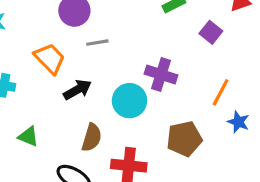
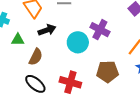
green triangle: (28, 136) -> (18, 40), moved, turned -32
brown semicircle: (92, 138) -> (36, 57), moved

